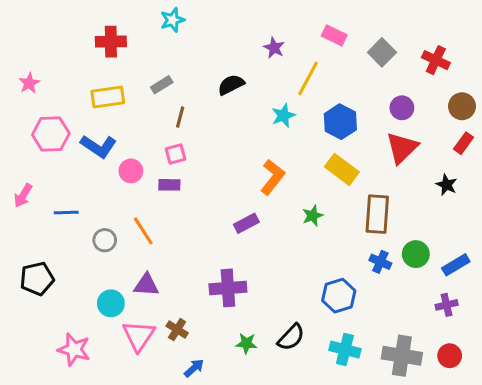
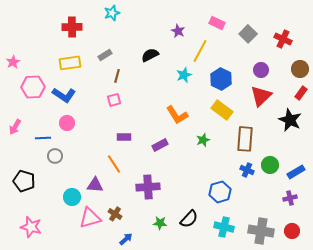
pink star: (29, 83) -> (13, 62), moved
pink circle: (131, 171) -> (67, 123), moved
orange L-shape: (273, 177) -> (177, 115), turned 110
purple rectangle: (169, 185) -> (124, 137), moved
black star: (447, 185) -> (290, 120), size x1.6
orange line: (143, 231) -> (114, 164), moved
gray circle: (105, 240) -> (55, 156), moved
black pentagon: (37, 279) -> (24, 181), turned 30
pink triangle: (139, 336) -> (90, 218), turned 40
pink star: (74, 350) -> (31, 227), moved

